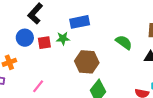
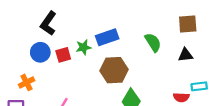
blue rectangle: (80, 22) -> (107, 37), moved
green semicircle: (124, 42) -> (153, 42), turned 30

